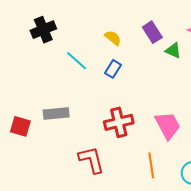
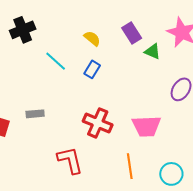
gray rectangle: (56, 114) -> (35, 114), size x0.7
red cross: (119, 122) -> (98, 123), turned 36
pink trapezoid: (168, 125) -> (147, 126), turned 116

